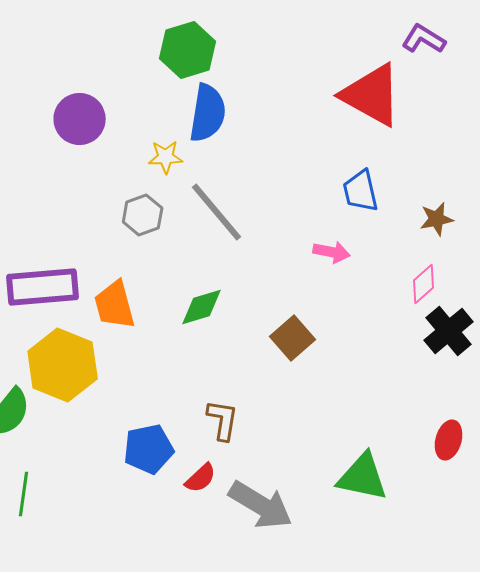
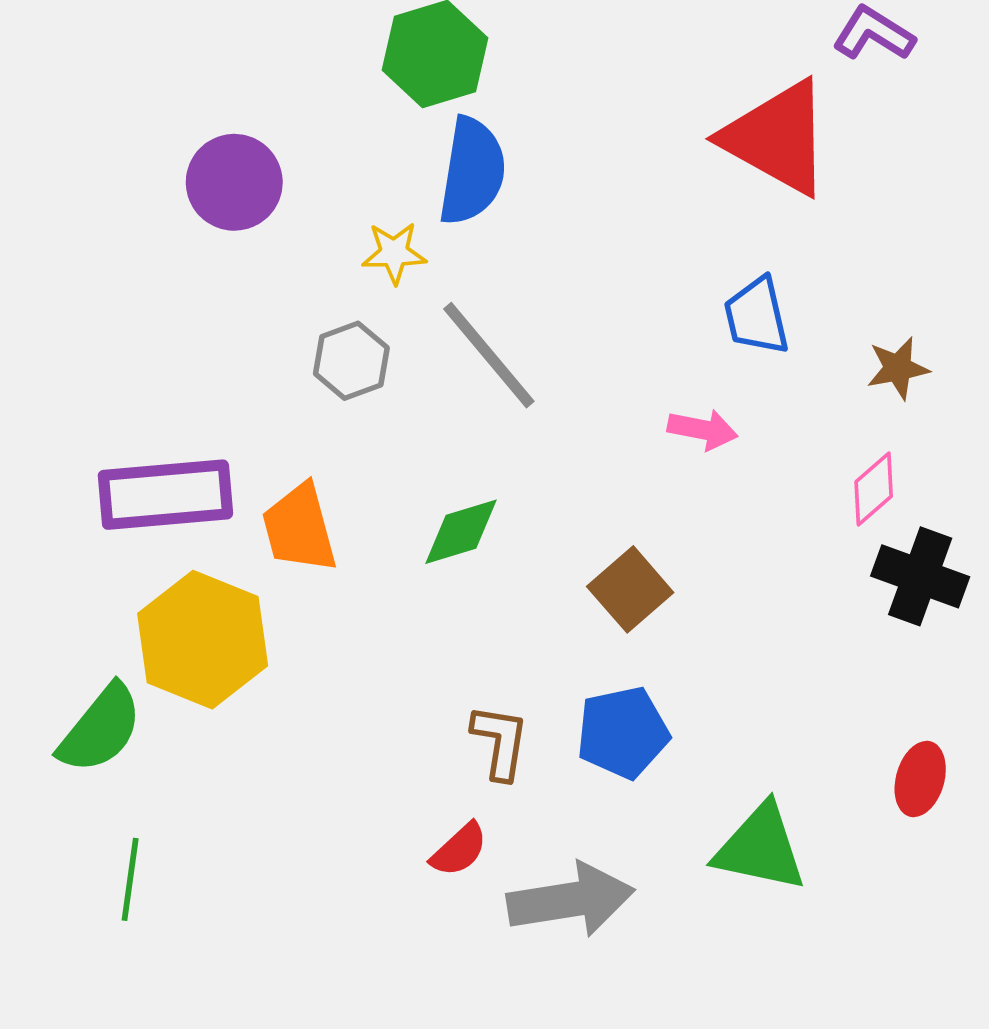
black cross: (449, 331) -> (920, 576), turned -30
blue pentagon: (149, 449) -> (623, 733), moved
gray arrow: (261, 505) -> (571, 900), turned -40

